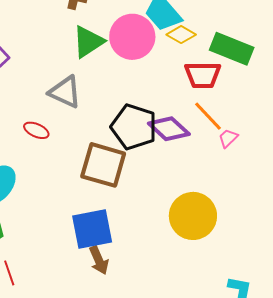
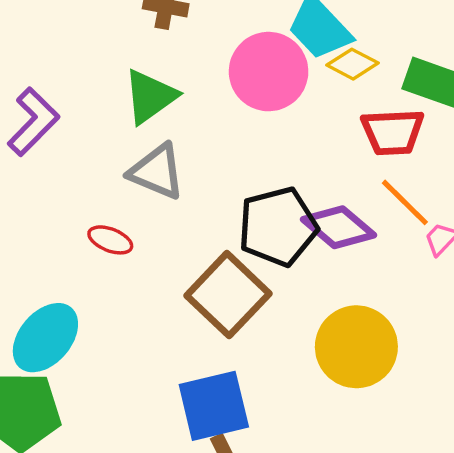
green triangle: (88, 42) -> (150, 97), moved
black pentagon: (134, 127) -> (278, 227), turned -30
brown square: (103, 165) -> (228, 295), turned 30
yellow circle: (193, 216) -> (356, 347), moved

